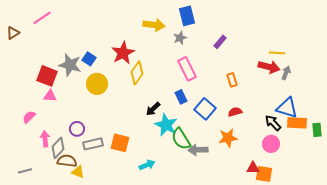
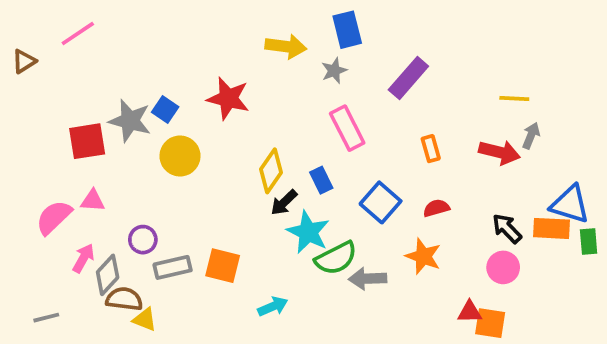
purple rectangle: (220, 42) -> (408, 78), size x1.6
red star: (123, 53) -> (228, 98), turned -30
red arrow: (269, 67) -> (499, 152), moved
yellow diamond: (137, 73) -> (271, 171), moved
red square: (47, 76) -> (87, 141), turned -30
pink triangle: (50, 96) -> (93, 201), moved
blue rectangle: (181, 97) -> (321, 180), moved
blue triangle: (287, 108) -> (570, 204), moved
pink semicircle: (29, 117) -> (54, 217), size x1.5
orange star: (228, 138) -> (423, 256), turned 30
pink arrow: (45, 139) -> (83, 258), turned 35
green semicircle: (181, 139) -> (336, 258), turned -85

